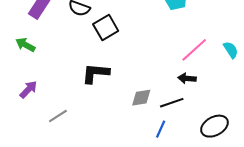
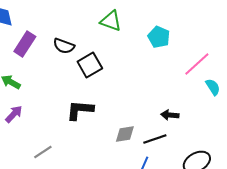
pink line: (194, 50) -> (197, 64), moved
purple arrow: (28, 90) -> (14, 114), moved

